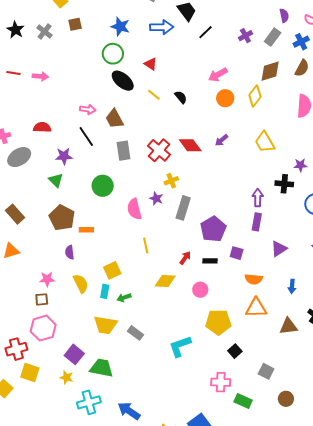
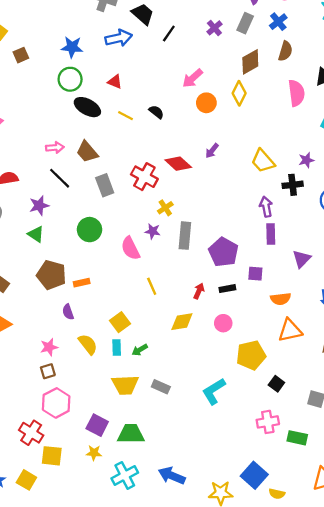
yellow trapezoid: (265, 142) -> (263, 161), moved
red cross: (16, 349) -> (31, 433), turned -30

